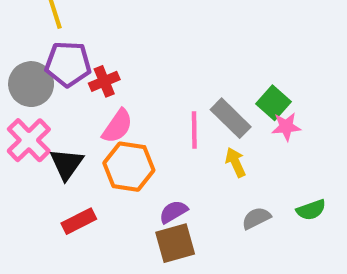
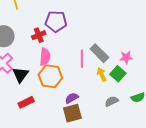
purple pentagon: (68, 64) -> (56, 21), moved
green square: (273, 103) -> (118, 74), moved
pink semicircle: (117, 126) -> (45, 57), turned -30

